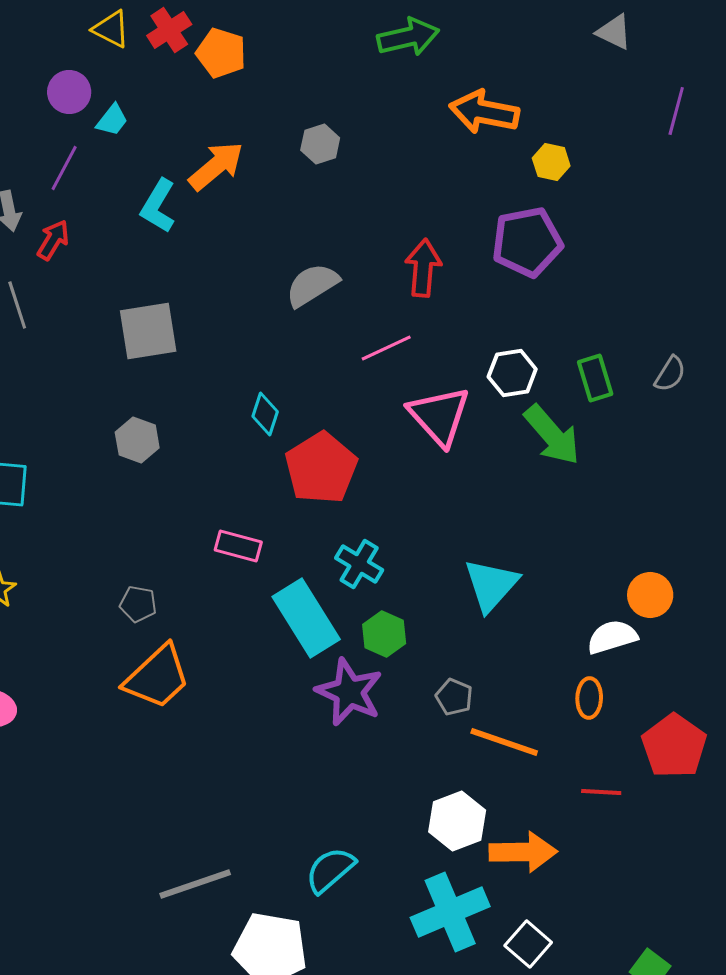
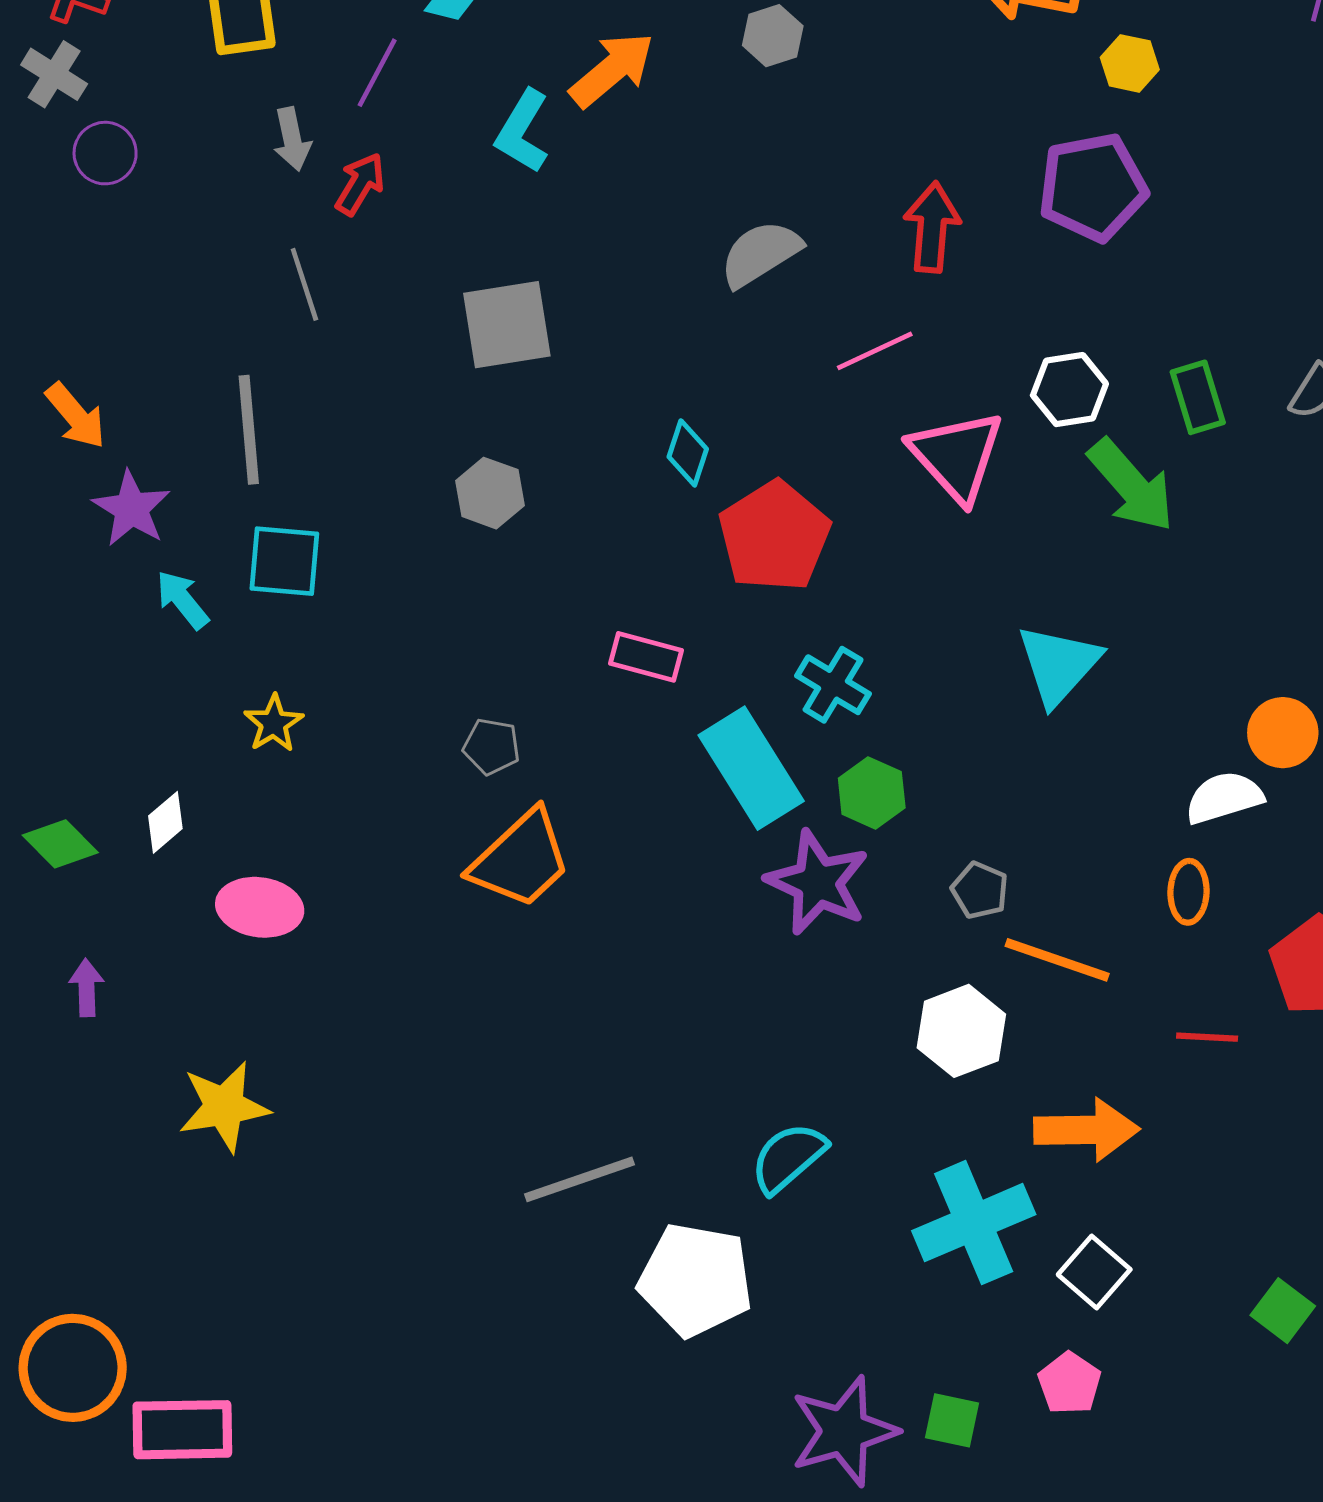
cyan triangle: (491, 585) -> (1059, 665), moved
white hexagon: (457, 821) -> (961, 1031), moved

